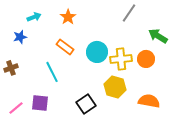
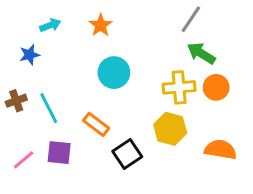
green arrow: (158, 36) -> (201, 53), moved
orange rectangle: (65, 47) -> (96, 124), moved
cyan circle: (97, 52) -> (114, 73), moved
cyan line: (52, 72) -> (49, 108), moved

